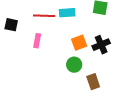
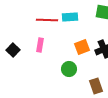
black square: (11, 25) -> (13, 50), moved, turned 32
green circle: (74, 65) -> (69, 69), moved

